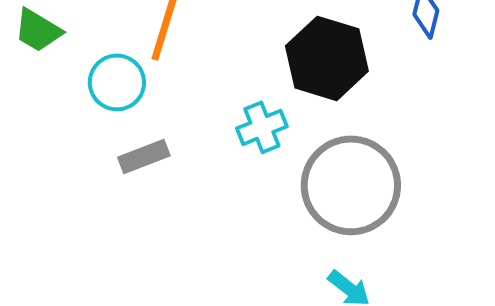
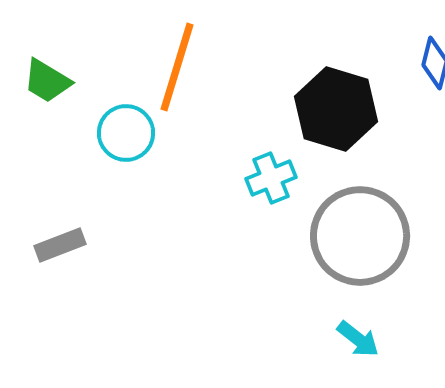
gray rectangle: (144, 156) -> (60, 245), moved

